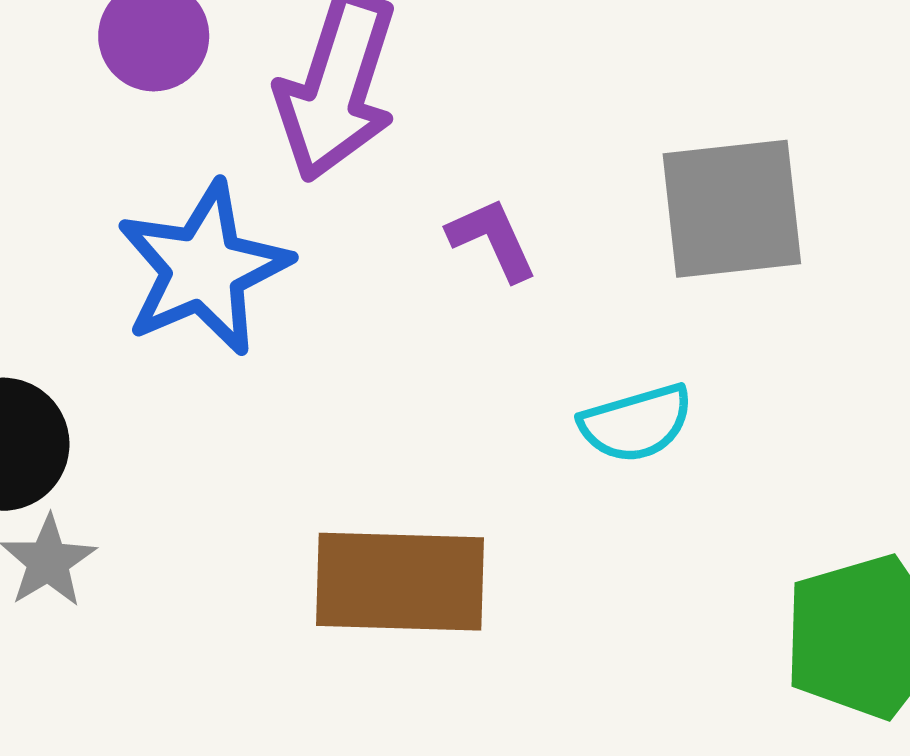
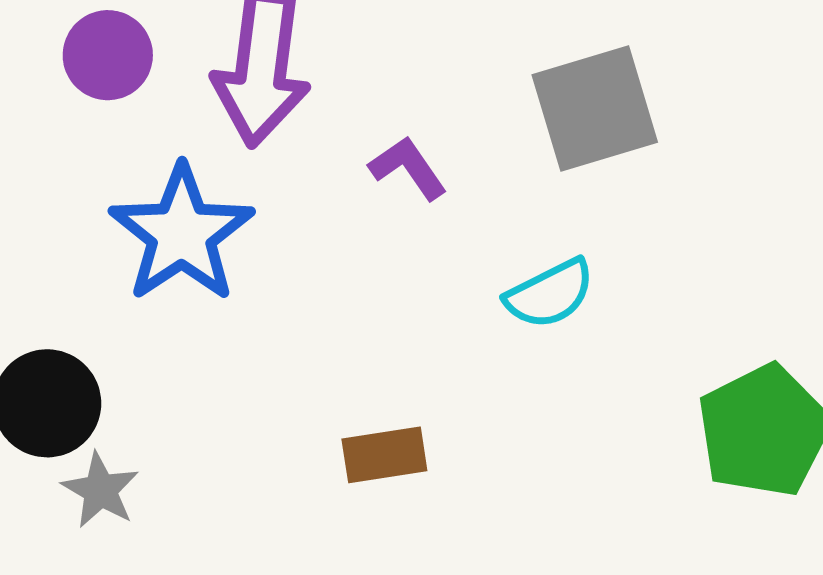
brown rectangle: (400, 582) -> (384, 455), size x0.6

